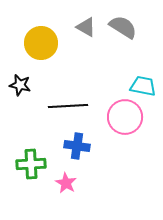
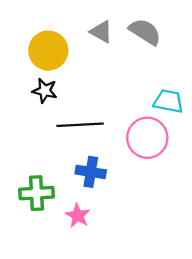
black star: (20, 85) -> (45, 91), moved

